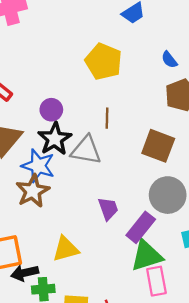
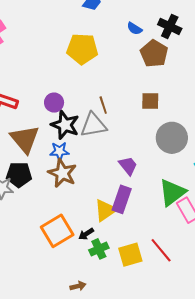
brown line: (107, 118) -> (103, 105), moved
brown square: (158, 146) -> (150, 101), size x0.7
blue star: (38, 166) -> (59, 151), size x0.7
purple rectangle: (141, 227) -> (122, 199), moved
black arrow: (25, 273) -> (86, 234), moved, size x0.7

